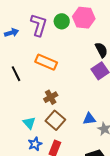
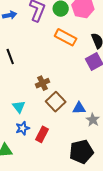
orange rectangle: (46, 62) -> (66, 37), moved
brown square: (55, 120) -> (56, 102), moved

